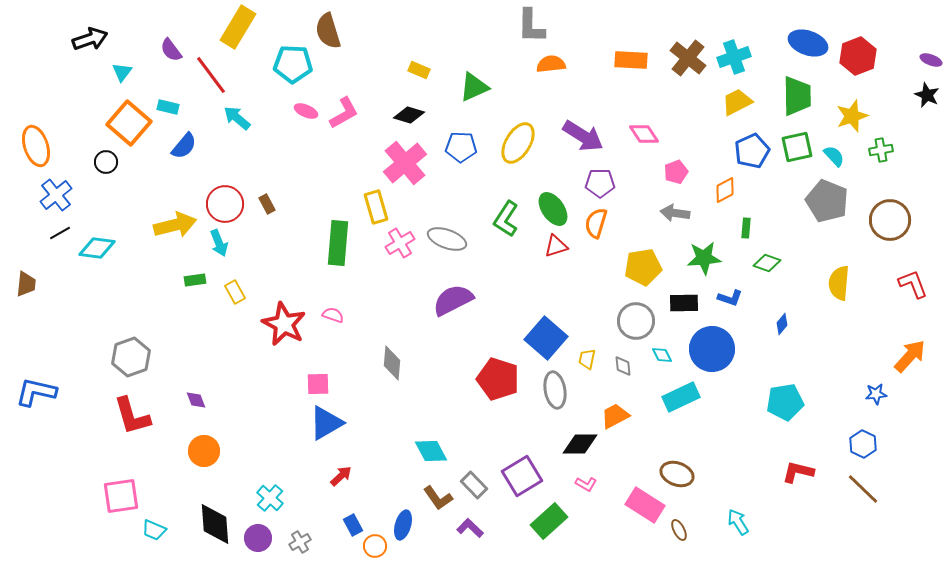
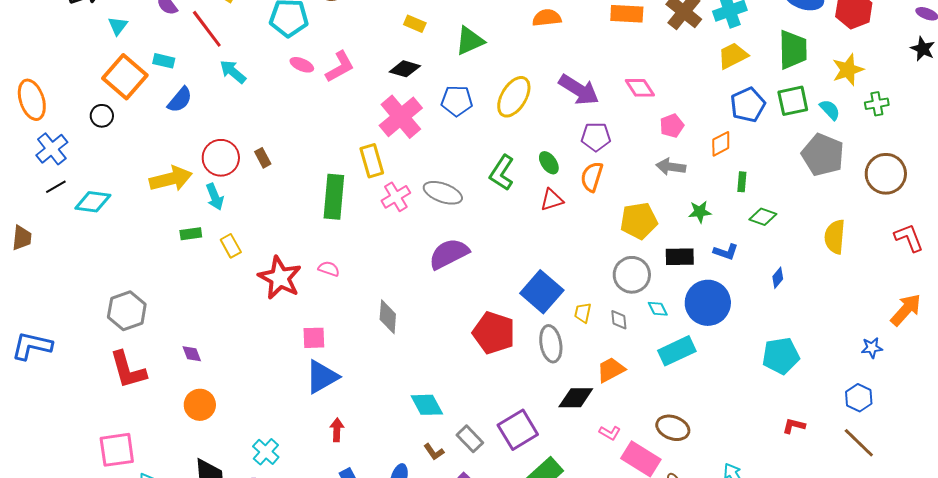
green ellipse: (553, 209) -> (549, 163), size x0.7
green star: (704, 258) -> (700, 212), size x0.7
red L-shape: (798, 472) -> (794, 426), size x0.7
red arrow: (341, 476) -> (337, 430), turned -45
pink L-shape: (586, 484) -> (610, 433), moved
brown L-shape: (438, 498) -> (434, 452), size x0.7

